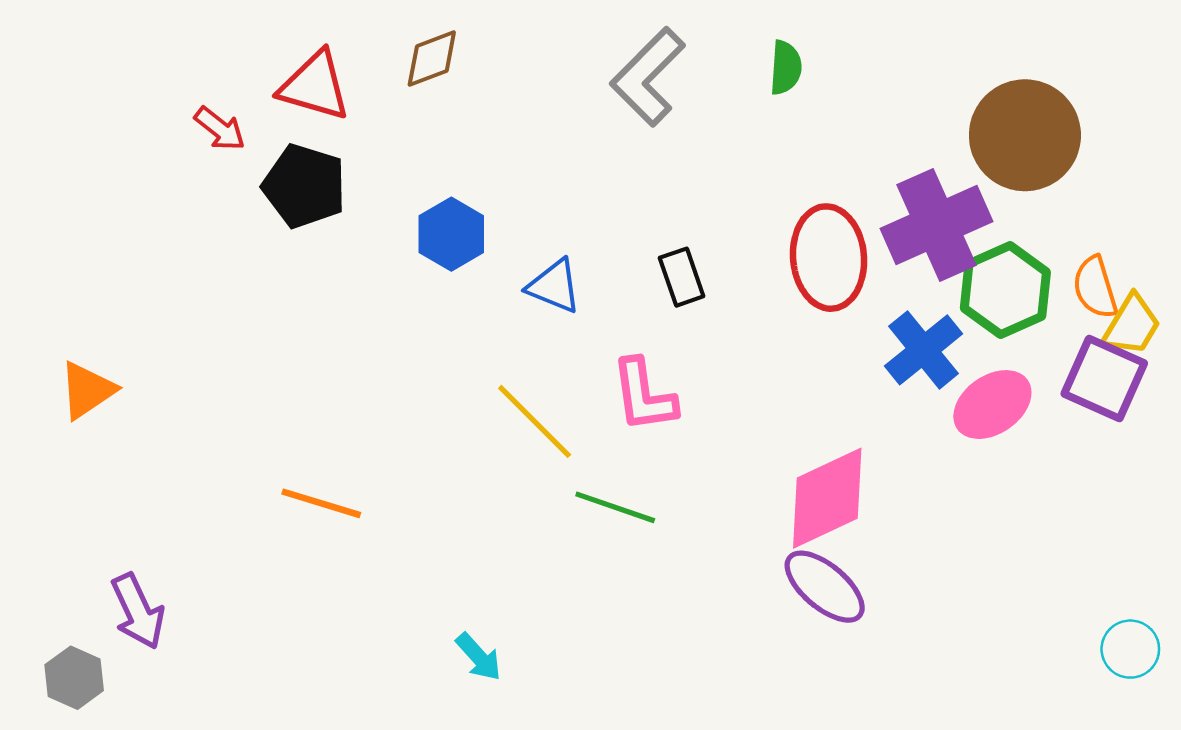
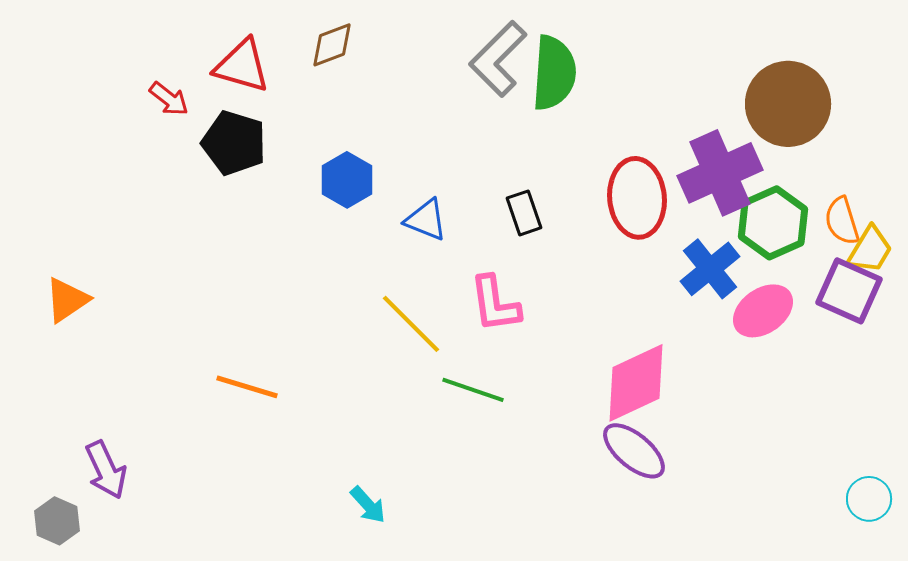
green semicircle: (786, 68) -> (554, 73), moved, size x1.8

